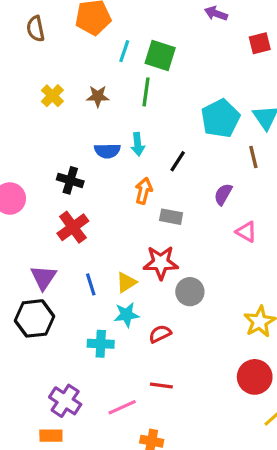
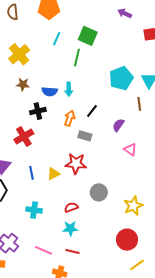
cyan line: (124, 51) -> (57, 39), moved
yellow cross: (52, 96) -> (19, 54), size x1.5
brown star: (98, 96) -> (23, 84), moved
black line: (178, 161) -> (92, 111), moved
black cross: (70, 180) -> (38, 111), moved, turned -35
gray circle: (190, 292) -> (99, 192), moved
cyan star: (127, 315) -> (70, 228), moved
red line: (161, 386) -> (72, 251), moved
pink line: (122, 407) -> (44, 250), turned 42

